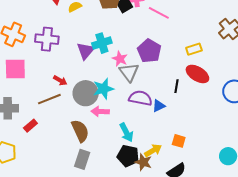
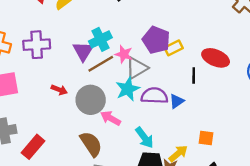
yellow rectangle: (194, 49) -> (174, 48), moved
gray triangle: (129, 72) -> (137, 68), turned 45
cyan star: (103, 89) -> (128, 89), moved
brown line: (49, 99) -> (101, 64), moved
pink arrow: (100, 111) -> (111, 118), turned 36
red rectangle: (30, 126) -> (33, 147), size x1.5

